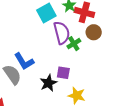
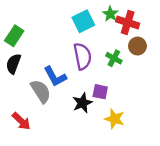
purple semicircle: (62, 33) -> (82, 56), moved
green cross: (74, 44) -> (114, 58), turned -32

